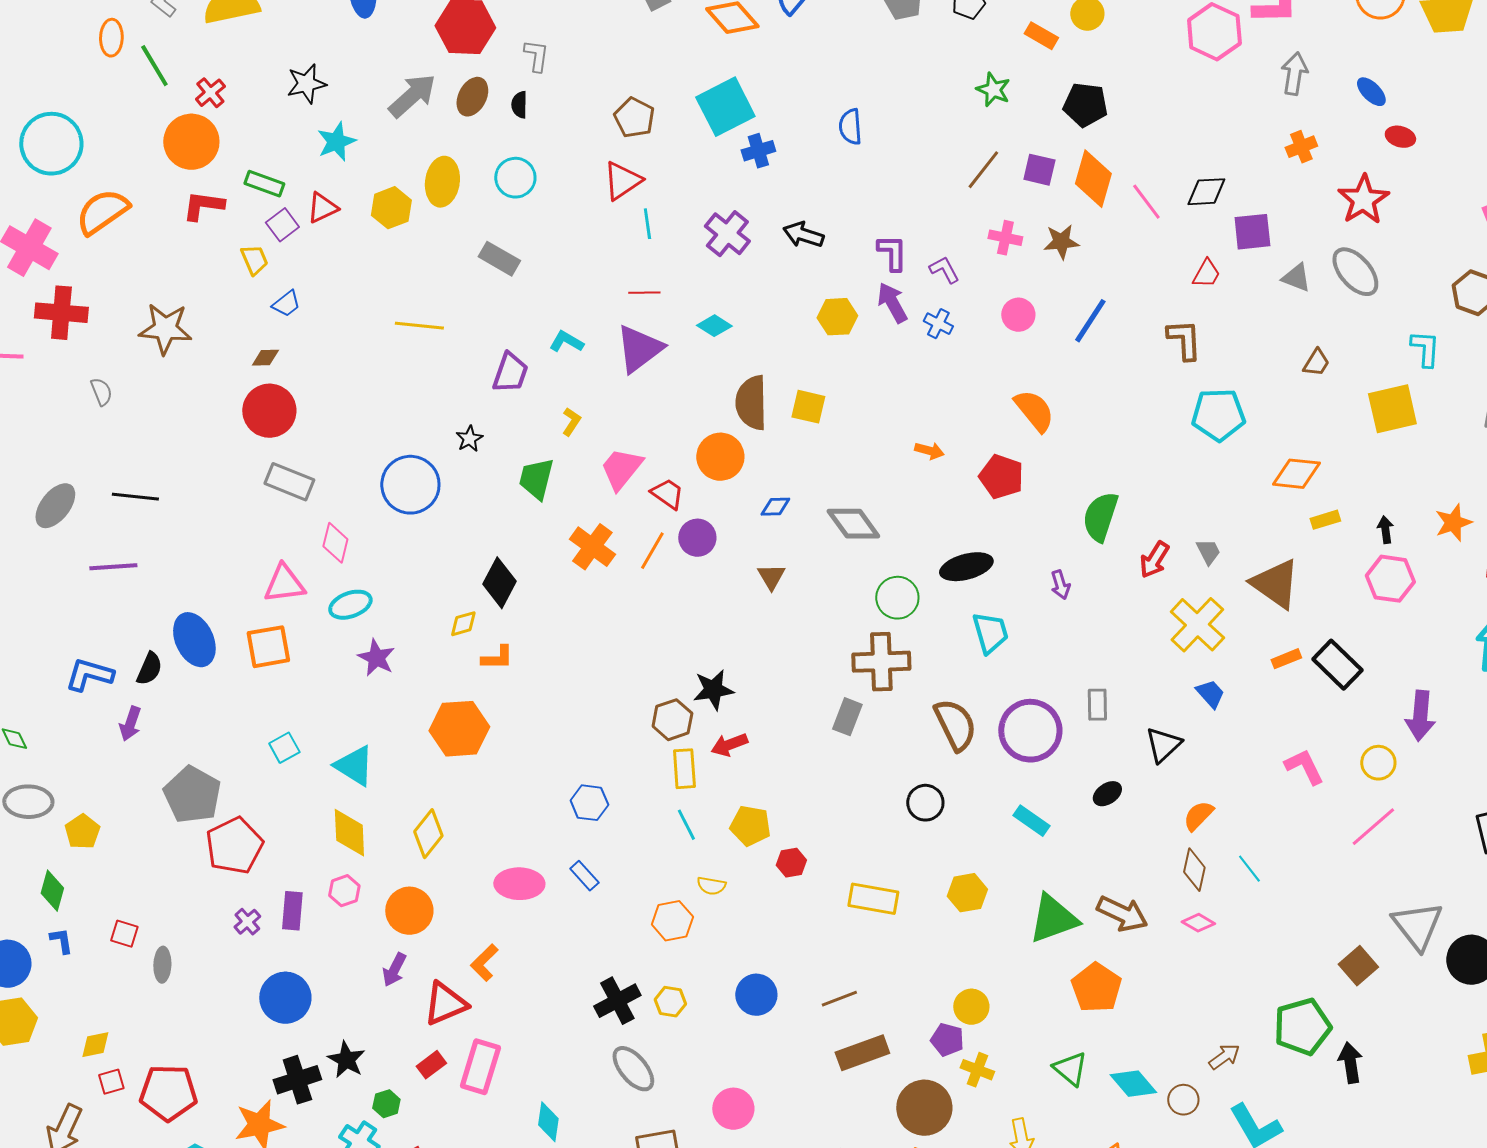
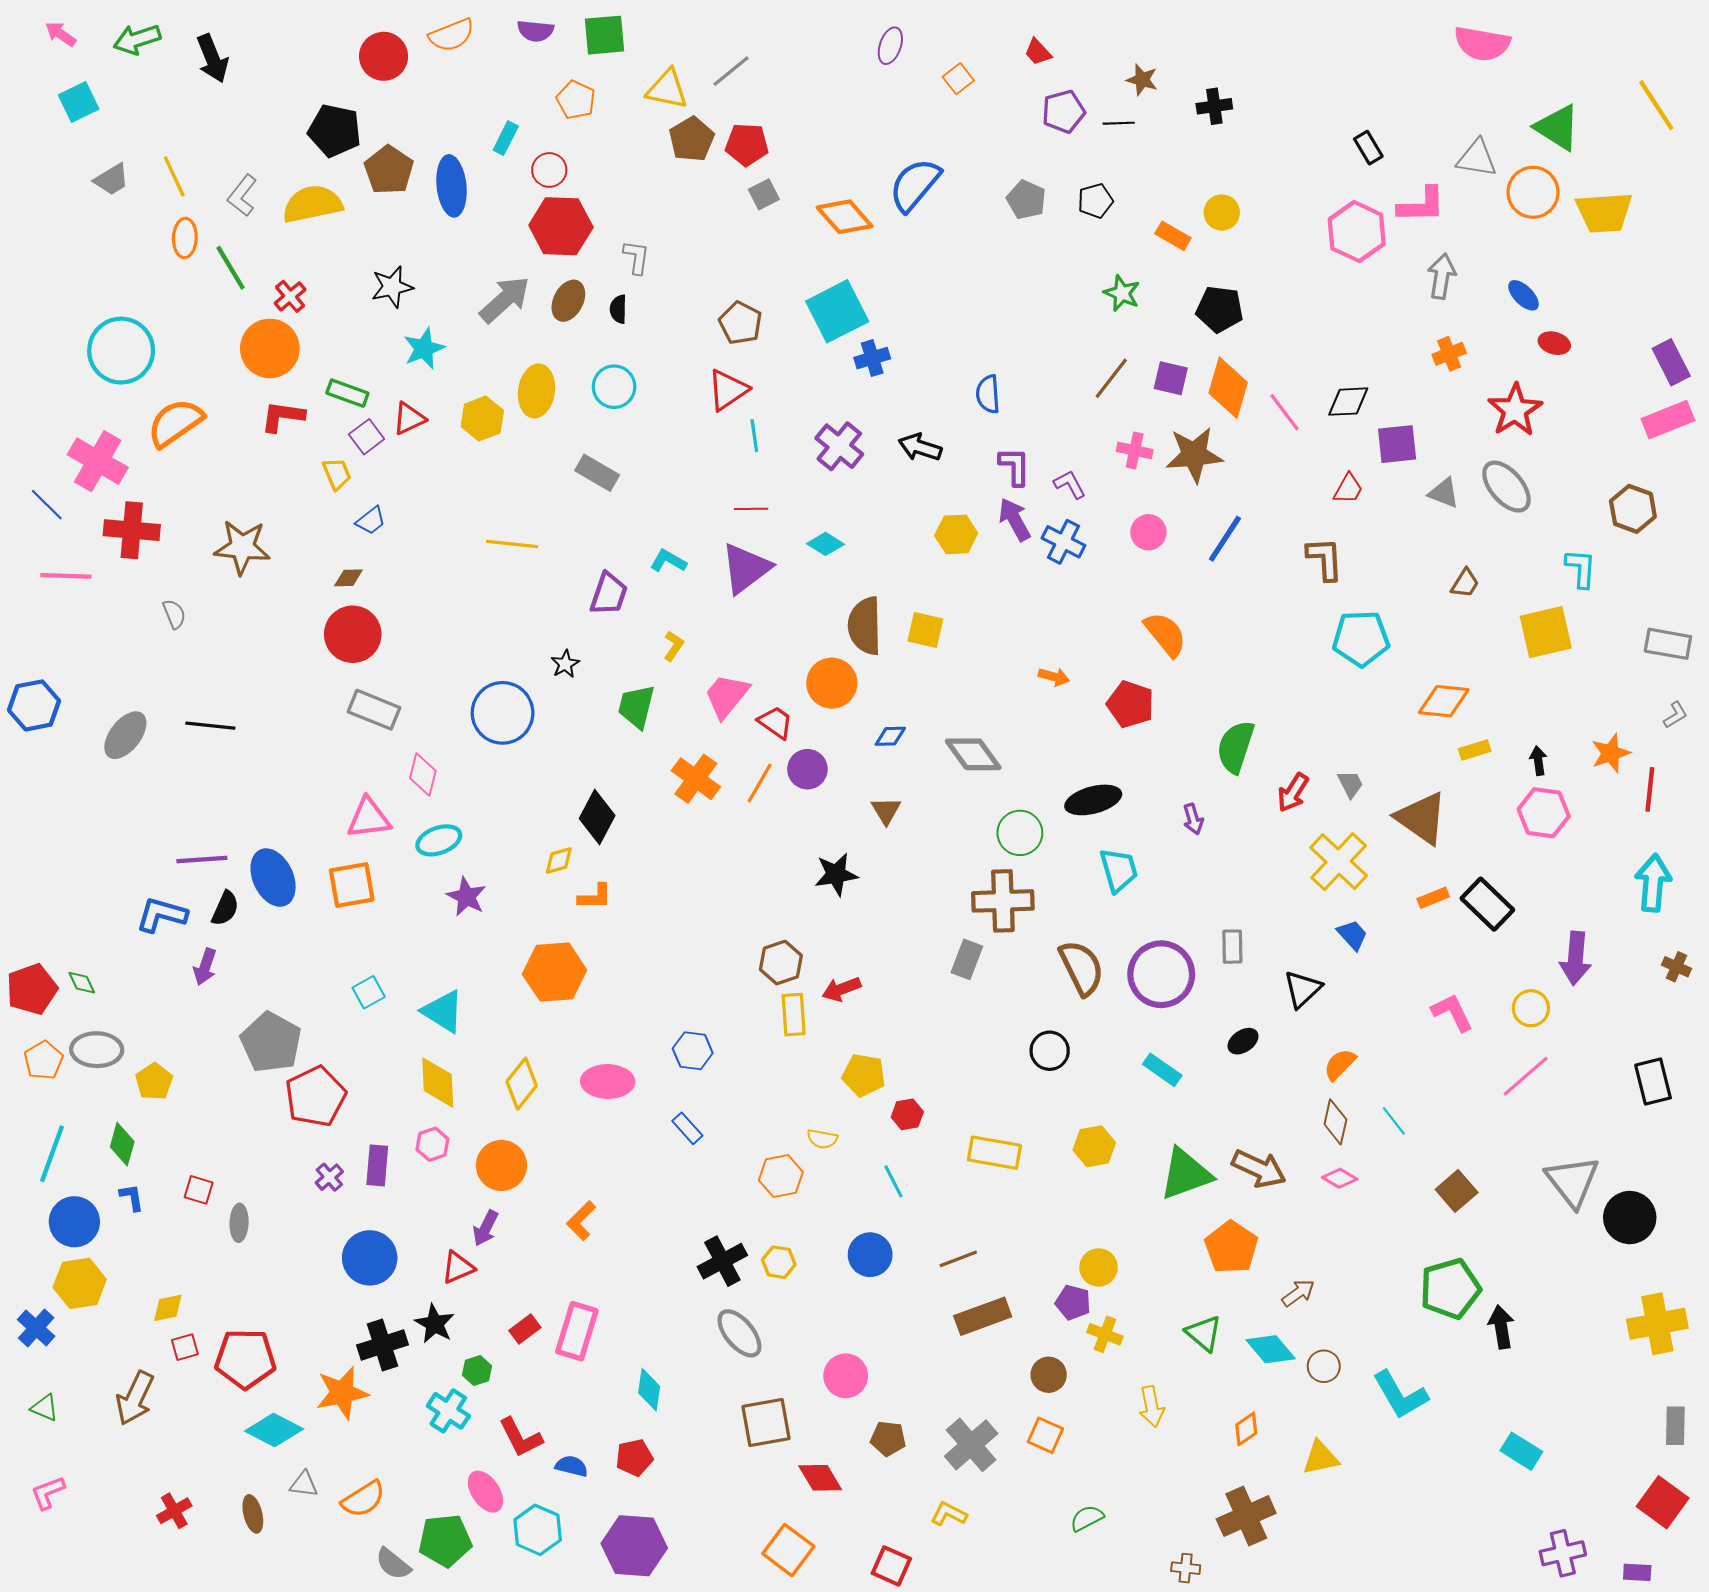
blue semicircle: (850, 127) -> (988, 394), moved
brown star: (1061, 242) -> (1194, 455), size x1.5
blue cross: (938, 324) -> (1063, 542), size x1.4
purple line: (113, 567) -> (202, 859), moved
black star: (713, 690) -> (836, 874), moved
cyan line: (686, 825) -> (893, 1181), moved
pink ellipse: (519, 884) -> (608, 1082), moved
brown square: (1358, 966) -> (1457, 1191), moved
red triangle: (445, 1004) -> (458, 1267), moved, size x0.7
brown arrow: (1224, 1057) -> (1298, 1293), moved
brown circle: (924, 1108) -> (1049, 1375), size x0.6

